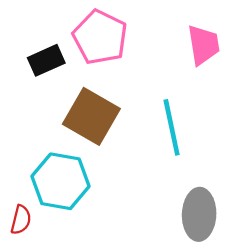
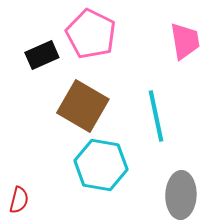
cyan hexagon: (60, 181) -> (101, 165), moved

